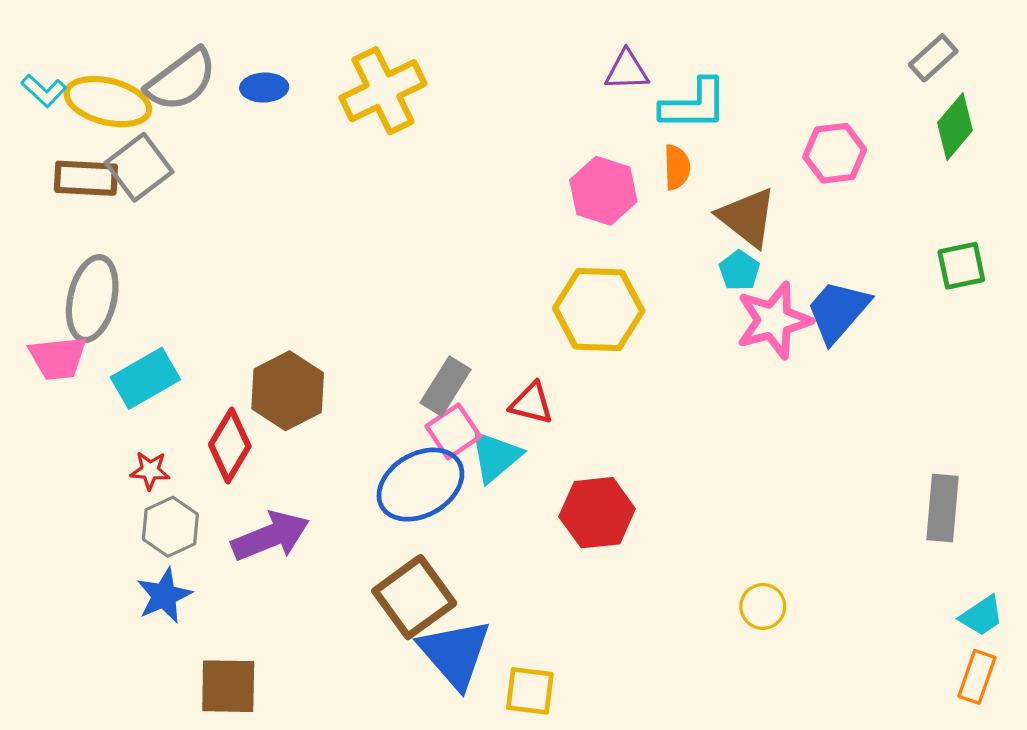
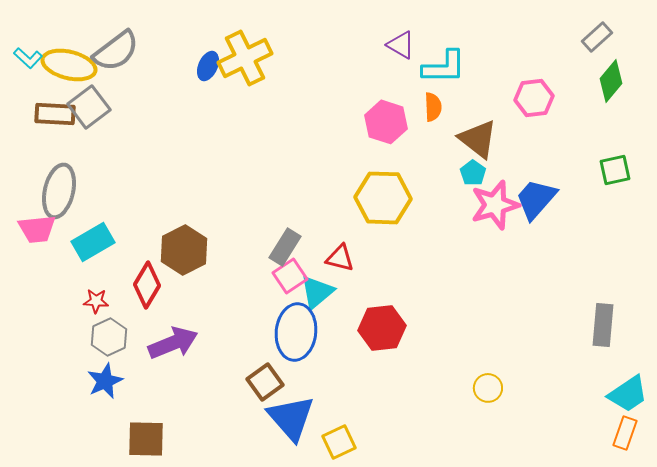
purple triangle: (627, 70) -> (401, 45), turned 32
blue ellipse: (264, 88) -> (208, 66), moved, turned -64
blue ellipse: (420, 485) -> (296, 332), moved, turned -54
brown square: (414, 597) -> (265, 382), size x0.7
cyan trapezoid: (982, 616) -> (628, 394), size x1.4
yellow square: (530, 691) -> (339, 442), turned -32

